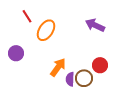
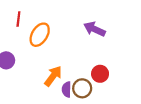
red line: (27, 16) -> (18, 19), turned 40

